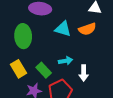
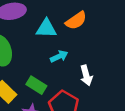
cyan arrow: (66, 61) -> (59, 56), moved

